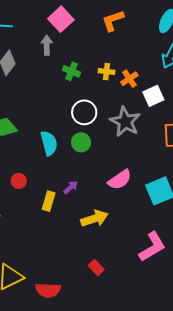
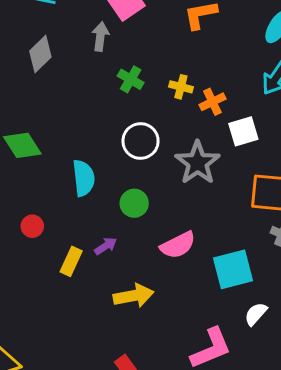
green circle: (81, 142) -> (134, 203), moved

